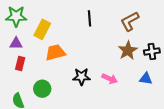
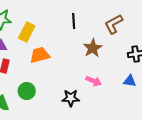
brown star: (128, 50) -> (93, 48), moved
black star: (81, 77) -> (71, 98), moved

